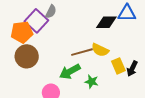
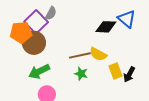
blue triangle: (127, 13) -> (127, 19), turned 36
brown circle: (27, 56) -> (34, 43), moved
green arrow: (70, 72) -> (39, 71), moved
green star: (92, 82) -> (81, 74), moved

